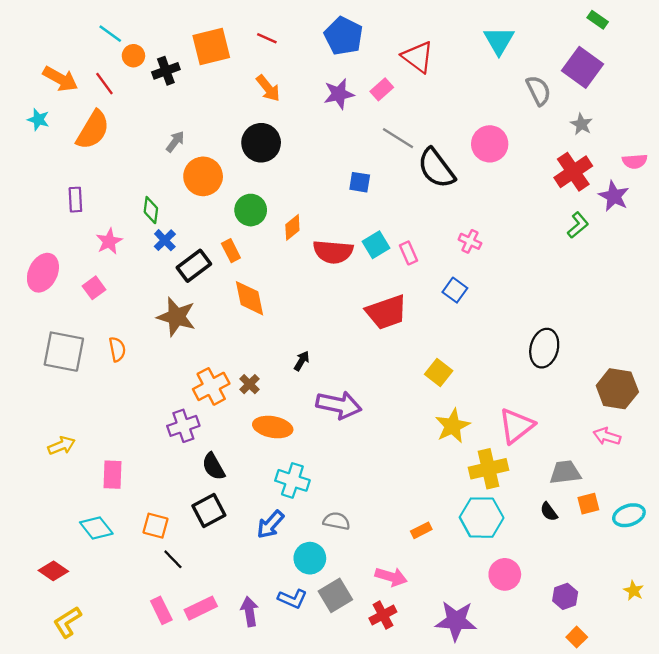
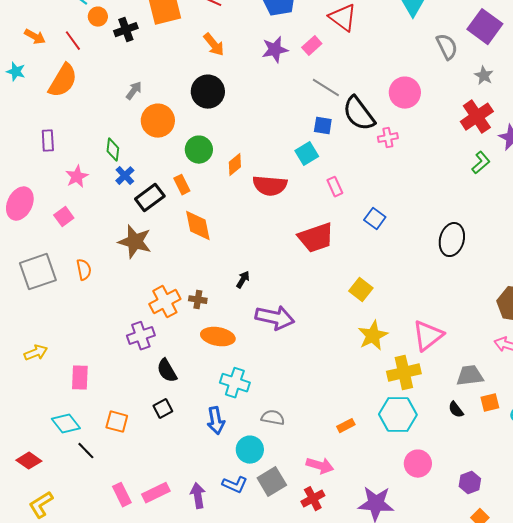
orange arrow: (60, 79) -> (35, 37), size x0.7
blue square: (360, 182) -> (323, 126), moved
pink cross: (470, 241) -> (388, 138), moved, turned -36
cyan square: (376, 245) -> (307, 154), moved
black ellipse: (544, 348) -> (452, 240), moved
gray square: (64, 352) -> (38, 272), turned -30
brown cross: (249, 384) -> (198, 300), turned -36
black square: (209, 511) -> (163, 409), size x0.7
blue arrow: (270, 525) -> (216, 421), turned -52
black line: (173, 559) -> (86, 451), moved

